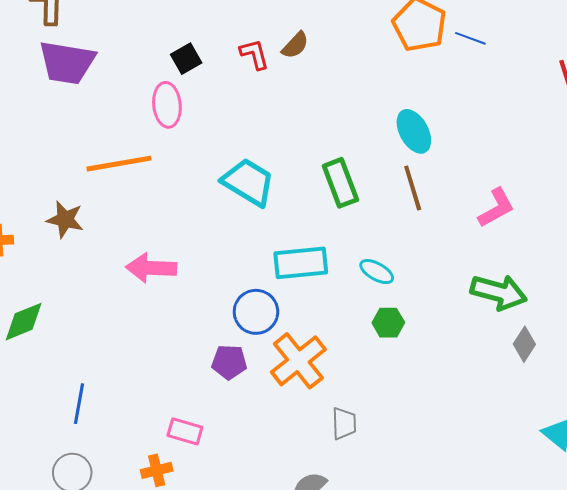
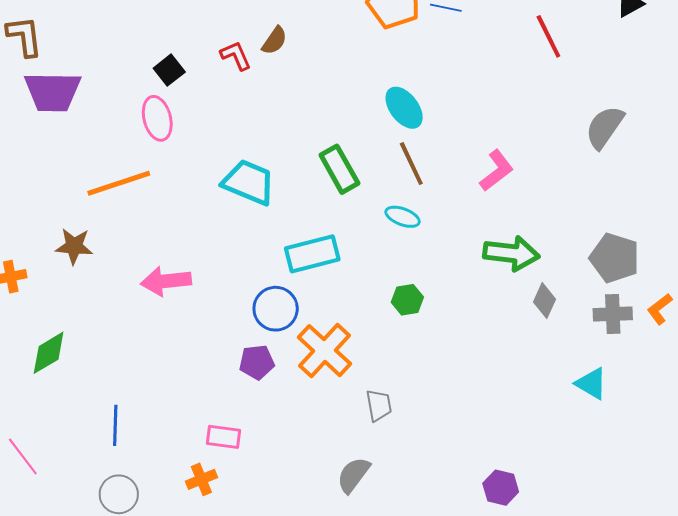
cyan ellipse: (377, 272) -> (403, 217), moved

